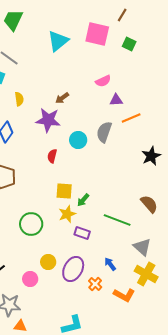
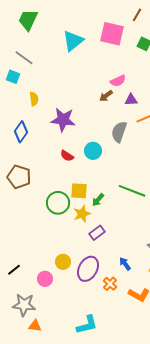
brown arrow: (62, 98) -> (106, 96), moved
cyan circle: (78, 140) -> (93, 151), moved
red semicircle: (52, 156) -> (67, 156), turned -72
green line: (117, 220) -> (132, 191), moved
green circle: (31, 224) -> (58, 203), moved
purple rectangle: (82, 233) -> (97, 233), turned -56

